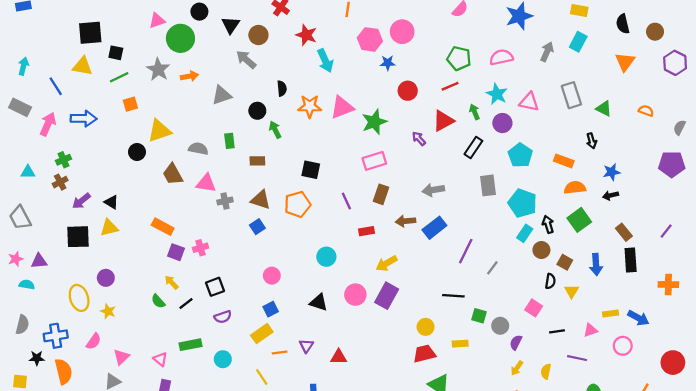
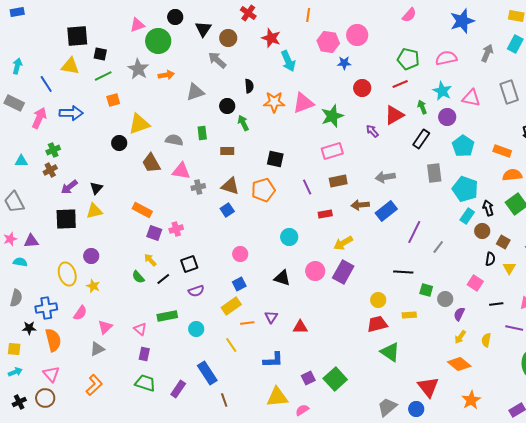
brown rectangle: (381, 194) -> (338, 181), turned 60
black triangle: (111, 202) -> (96, 188), turned 40

